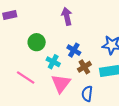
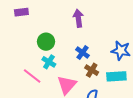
cyan cross: (53, 62) -> (49, 62), moved
brown cross: (84, 67) -> (92, 70), turned -32

